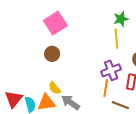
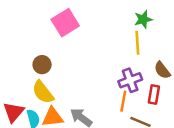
brown circle: (52, 54) -> (42, 65), moved
yellow semicircle: (55, 88) -> (43, 92), moved, size x1.5

